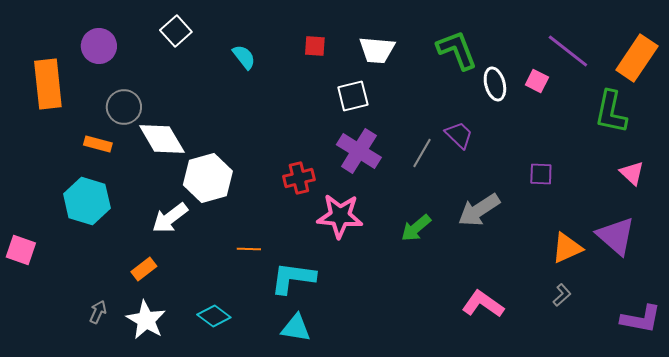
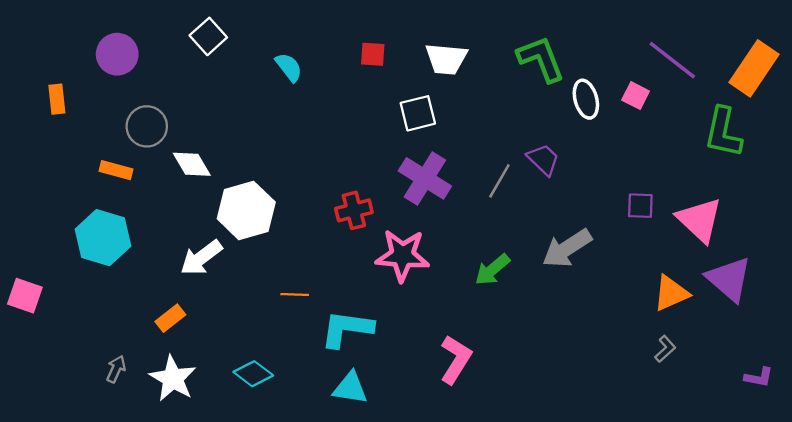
orange rectangle: (48, 84) -> (57, 99), size x0.5
white diamond: (162, 139) -> (192, 164), size x0.7
pink triangle: (632, 173) -> (700, 220), moved, size x1.6
pink L-shape: (483, 304) -> (456, 360), moved, turned 87
purple L-shape: (641, 319) -> (759, 377), size x0.6

